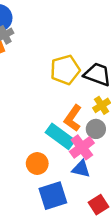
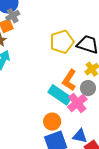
orange circle: (37, 164) -> (52, 122), moved
blue triangle: (81, 169) -> (80, 136), moved

